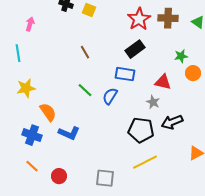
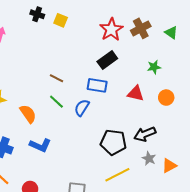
brown cross: (168, 18) -> (141, 28), turned -30
brown line: (85, 52) -> (56, 78), moved, turned -32
orange circle: (193, 73) -> (166, 98), moved
gray star: (153, 102) -> (149, 158), moved
orange semicircle: (48, 112) -> (28, 114), moved

